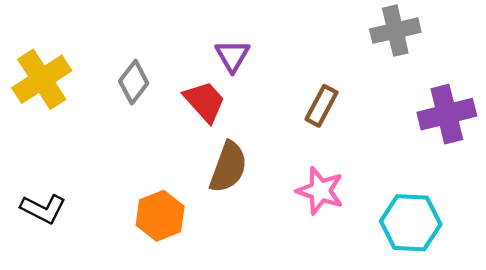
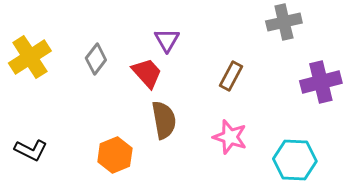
brown semicircle: (228, 167) -> (164, 120), turned -30

